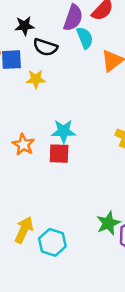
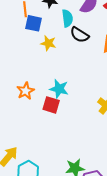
cyan semicircle: (85, 38) -> (67, 18), moved
black semicircle: (45, 47) -> (79, 35), moved

